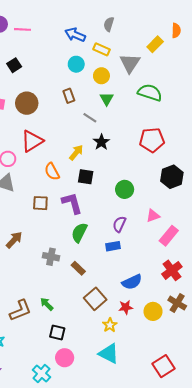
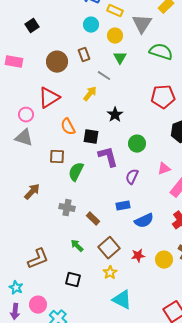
brown circle: (27, 103) -> (57, 62), moved
black star: (101, 142) -> (115, 115), moved
yellow arrow: (76, 153) -> (90, 94), moved
black square: (86, 177) -> (91, 137), moved
purple L-shape: (72, 203) -> (108, 157), moved
green semicircle: (79, 233) -> (76, 172), moved
blue rectangle: (113, 246) -> (123, 206), moved
blue semicircle: (132, 282) -> (144, 221), moved
green arrow: (47, 304) -> (77, 246), moved
yellow star: (110, 325) -> (110, 273), moved
pink circle: (65, 358) -> (38, 305), moved

